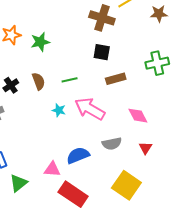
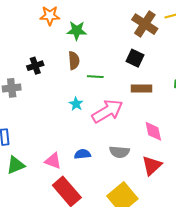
brown semicircle: (39, 81) -> (74, 60), moved
pink arrow: (90, 109) -> (107, 111), turned 104
red triangle: (145, 148) -> (152, 166), size x1.5
blue semicircle: (78, 155) -> (82, 154), size x0.7

